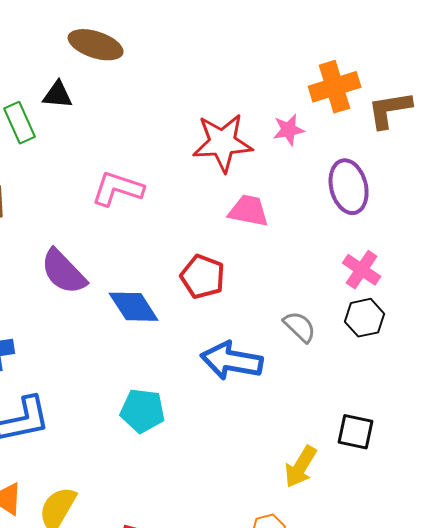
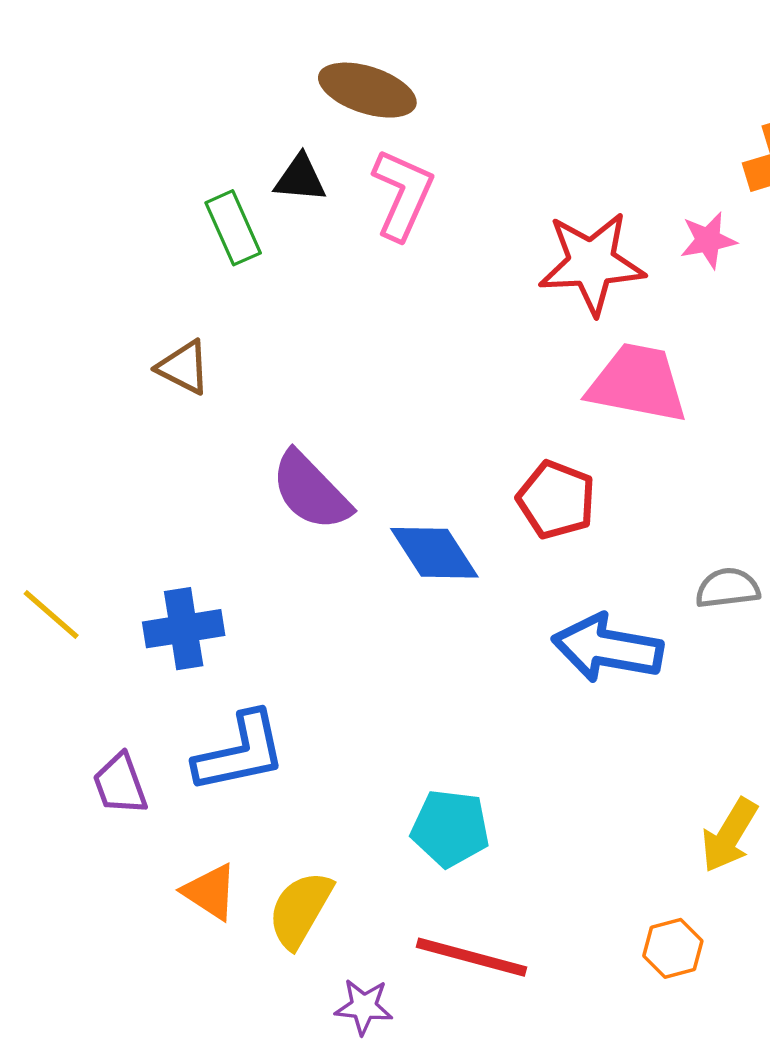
pink L-shape: (118, 189) -> (403, 194), moved, turned 96
pink trapezoid: (249, 211) -> (638, 383), size x1.4
gray semicircle: (300, 327) -> (728, 588), turned -51
cyan pentagon: (143, 411) -> (450, 828), moved

